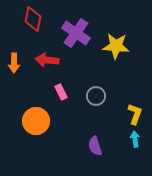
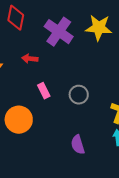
yellow star: (116, 46) -> (99, 28), moved
red arrow: (47, 60) -> (30, 59), size x0.7

